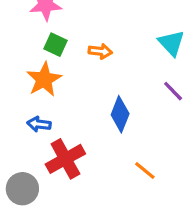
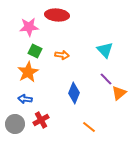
red cross: (65, 159) -> (41, 120), size x0.7
gray circle: (22, 189) -> (15, 124), moved

